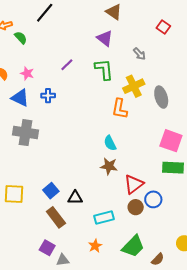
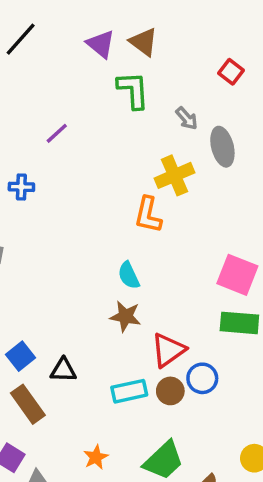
purple triangle: (105, 38) -> (101, 44), moved
green L-shape: (104, 69) -> (133, 90), moved
gray ellipse: (161, 97) -> (222, 147), moved
cyan rectangle: (104, 217) -> (129, 391), moved

